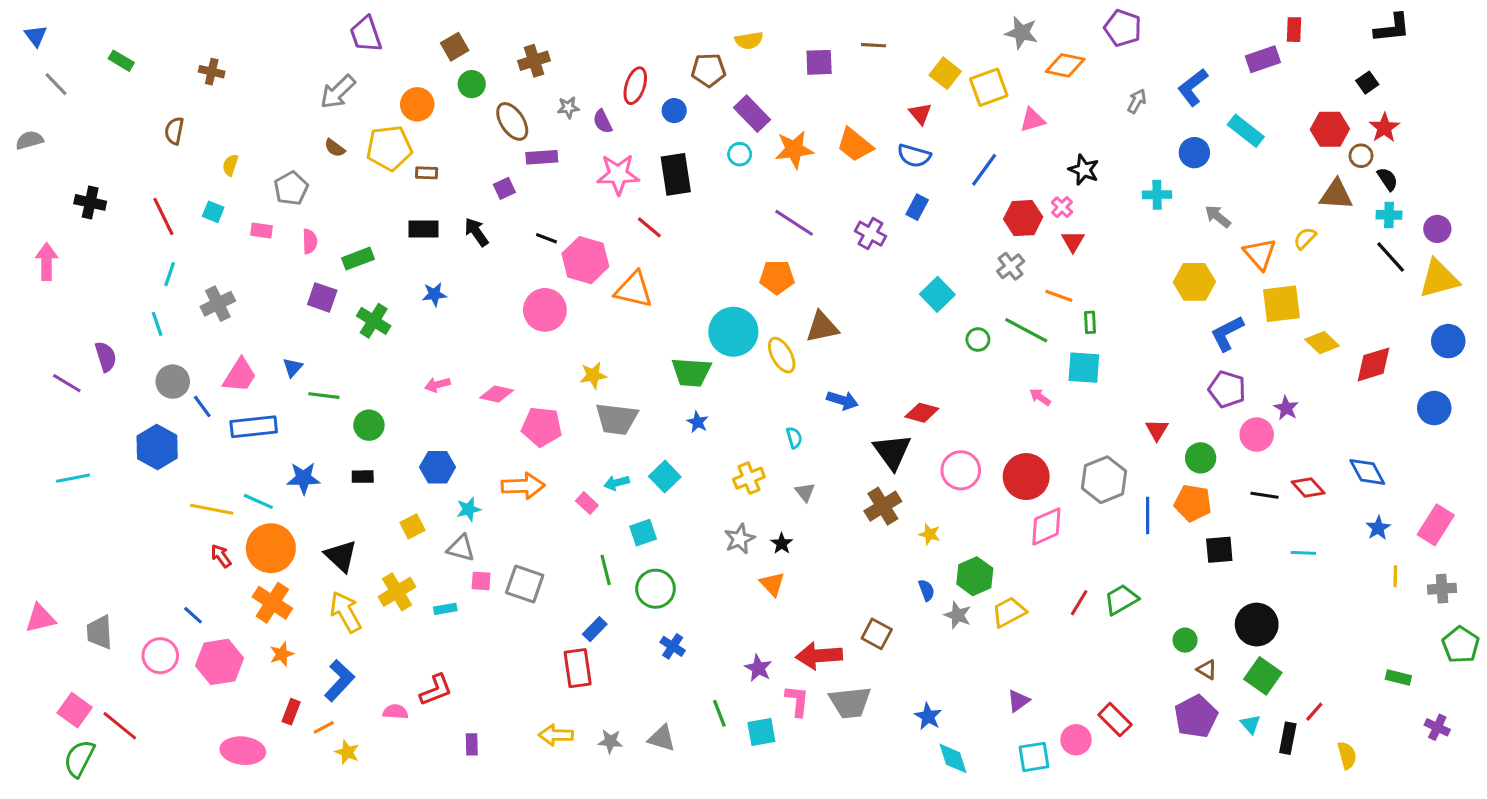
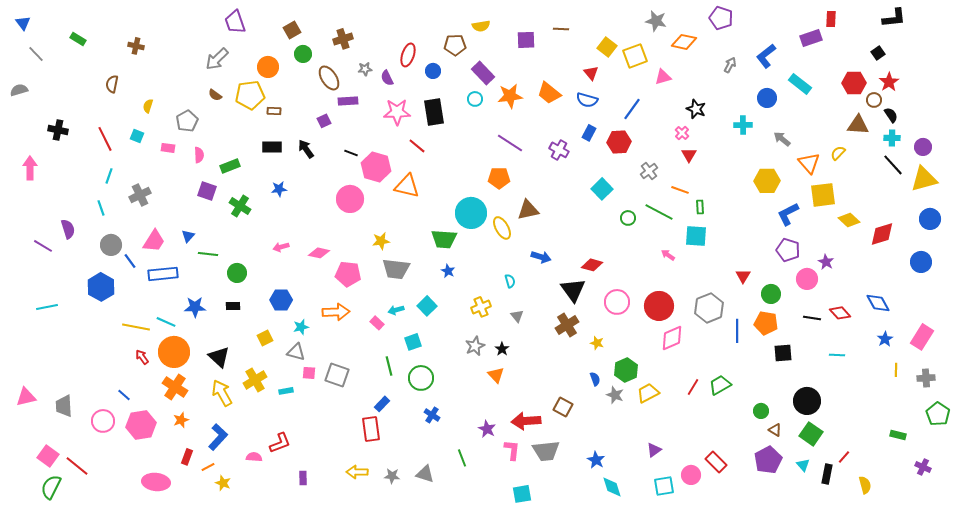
red hexagon: (1023, 218) -> (619, 142), moved
cyan square: (761, 732) -> (522, 494), moved

